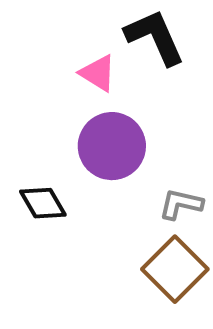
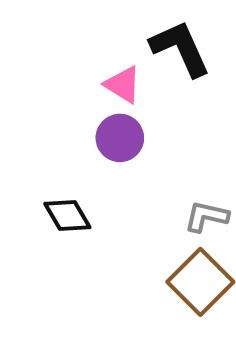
purple circle: (112, 146) -> (120, 138), moved, size x0.7

